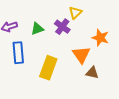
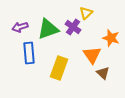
green triangle: (37, 29) -> (48, 29), size x1.6
brown triangle: (92, 73) -> (103, 73), turned 32

